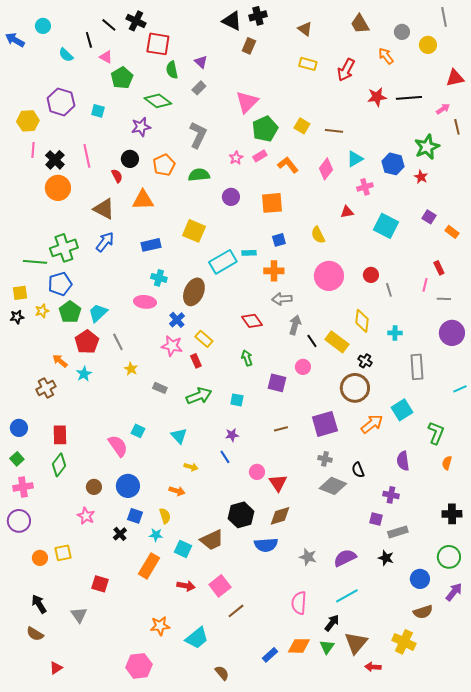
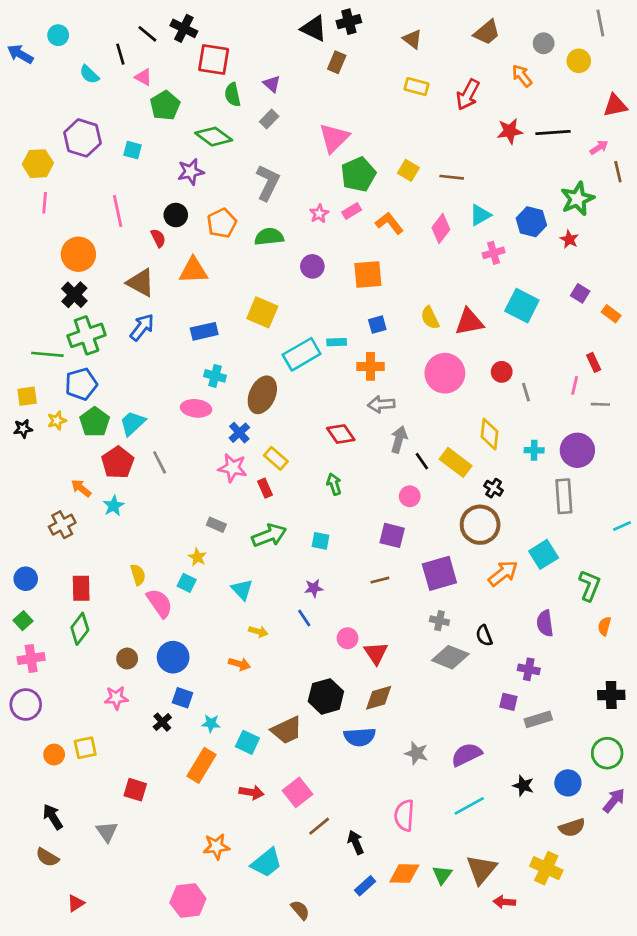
brown trapezoid: (360, 24) -> (487, 32), turned -100
black cross: (55, 160) -> (74, 295), moved
red triangle: (347, 212) -> (469, 322), moved, size x1.6
purple circle: (452, 333) -> (577, 450), moved
yellow star: (131, 369) -> (197, 557), moved
purple square: (277, 383) -> (392, 535), moved
pink star: (86, 516) -> (116, 698), turned -30
yellow semicircle: (165, 516) -> (138, 575), moved
black star: (386, 558) -> (523, 786), moved
black arrow: (332, 623) -> (356, 842), moved, turned -60

